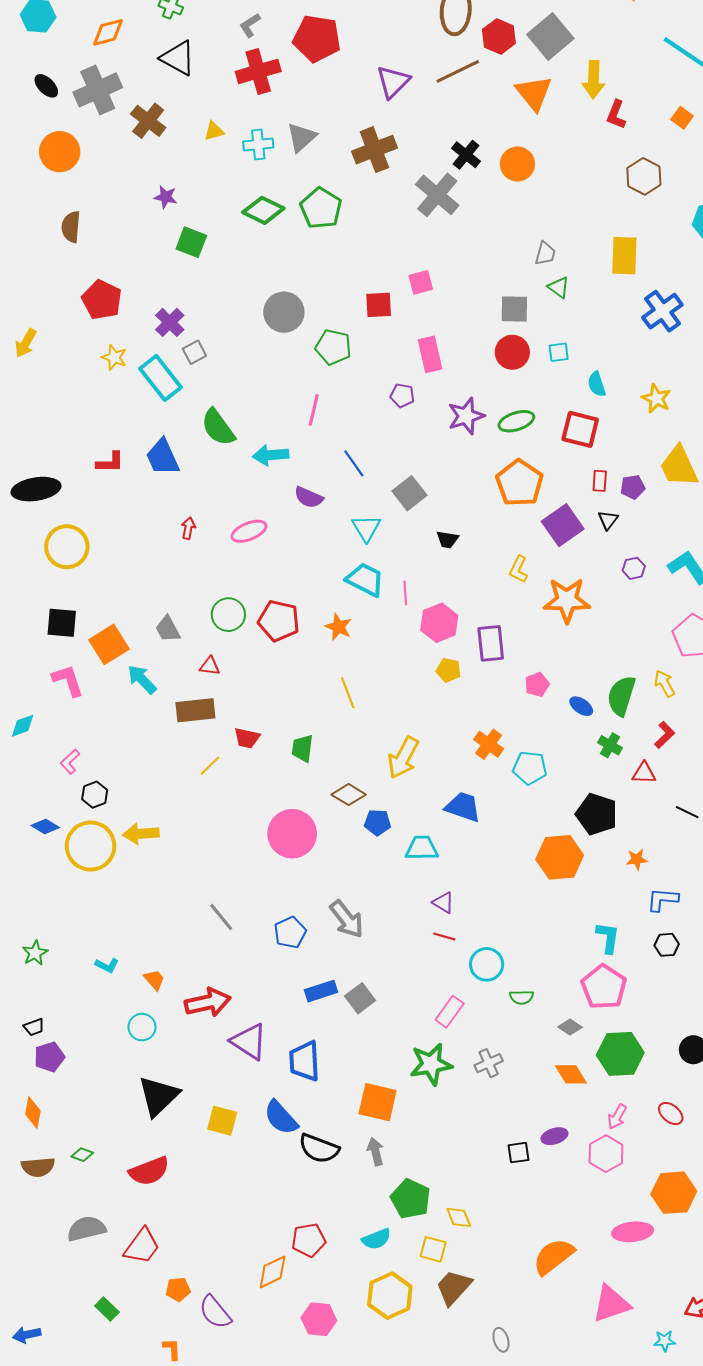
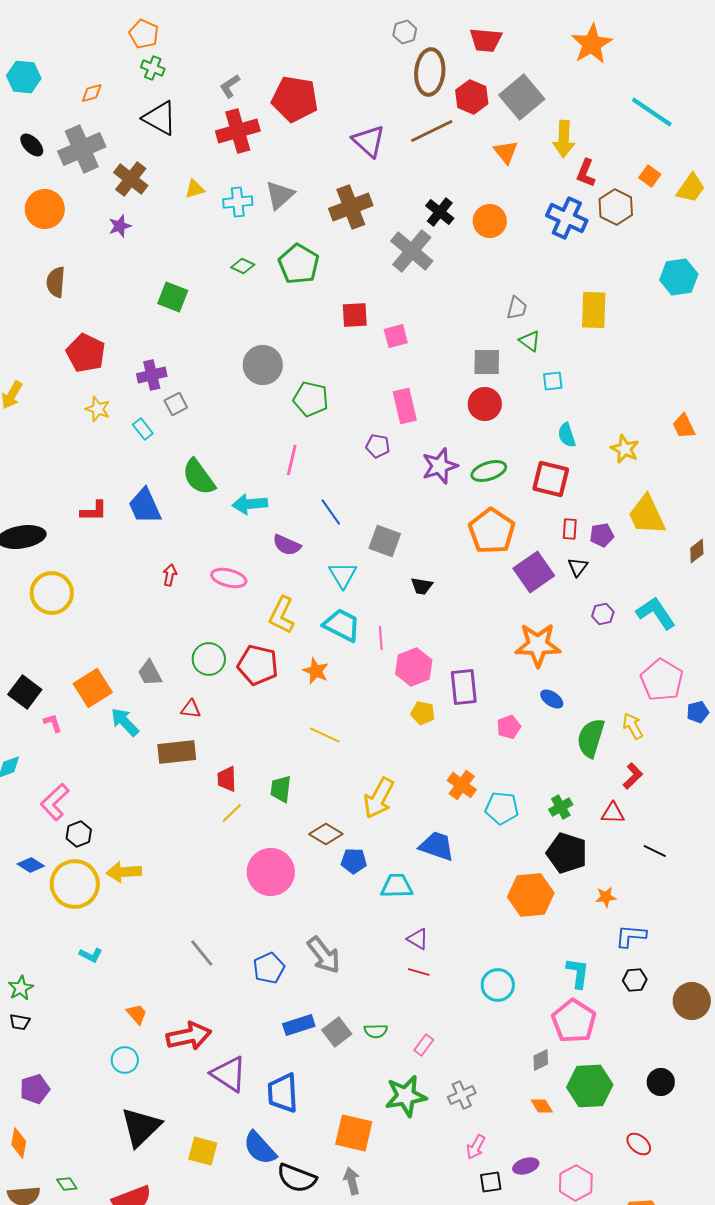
orange diamond: (108, 32) -> (92, 93), size x0.7
purple triangle: (393, 82) -> (369, 141), turned -33
orange triangle: (534, 93) -> (506, 152), size x0.7
brown hexagon: (644, 176) -> (616, 207), moved
purple star: (166, 197) -> (120, 226), moved, turned -30
green diamond: (263, 210) -> (243, 266), size x0.6
red square: (379, 305) -> (355, 315), moved
blue cross: (662, 311) -> (567, 218), moved, turned -30
purple cross: (170, 322) -> (152, 375), turned 32
cyan square: (559, 352) -> (553, 381), moved
cyan rectangle: (160, 378) -> (143, 429), size x0.5
gray square: (409, 493) -> (385, 541), turned -32
pink ellipse: (249, 531) -> (229, 578), turned 36
yellow L-shape: (518, 569) -> (282, 615), moved, size x1.4
black square: (62, 623) -> (25, 692), moved, turned 32
pink L-shape: (68, 680) -> (53, 723), size x0.6
yellow line: (348, 693) -> (325, 735), turned -44
blue ellipse: (581, 706) -> (552, 699), moved
red trapezoid: (247, 738) -> (227, 779), turned 76
green cross: (610, 745) -> (561, 807), moved, turned 30
pink L-shape: (70, 762) -> (55, 802), size x1.5
yellow line: (210, 766) -> (232, 813), moved
cyan circle: (487, 964) -> (498, 985), moved
cyan L-shape: (107, 965) -> (91, 955), moved
green semicircle: (522, 997) -> (376, 1031), moved
pink rectangle: (450, 1012) -> (424, 1045), size x0.7
black trapezoid: (34, 1027) -> (20, 1022), moved, turned 30
gray diamond: (570, 1027) -> (541, 1060), turned -60
orange diamond: (571, 1074) -> (542, 1106), size x0.7
pink arrow: (617, 1117) -> (476, 1147), moved
green diamond: (82, 1155) -> (67, 1184), turned 35

